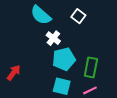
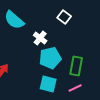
cyan semicircle: (41, 15) -> (14, 20), moved

